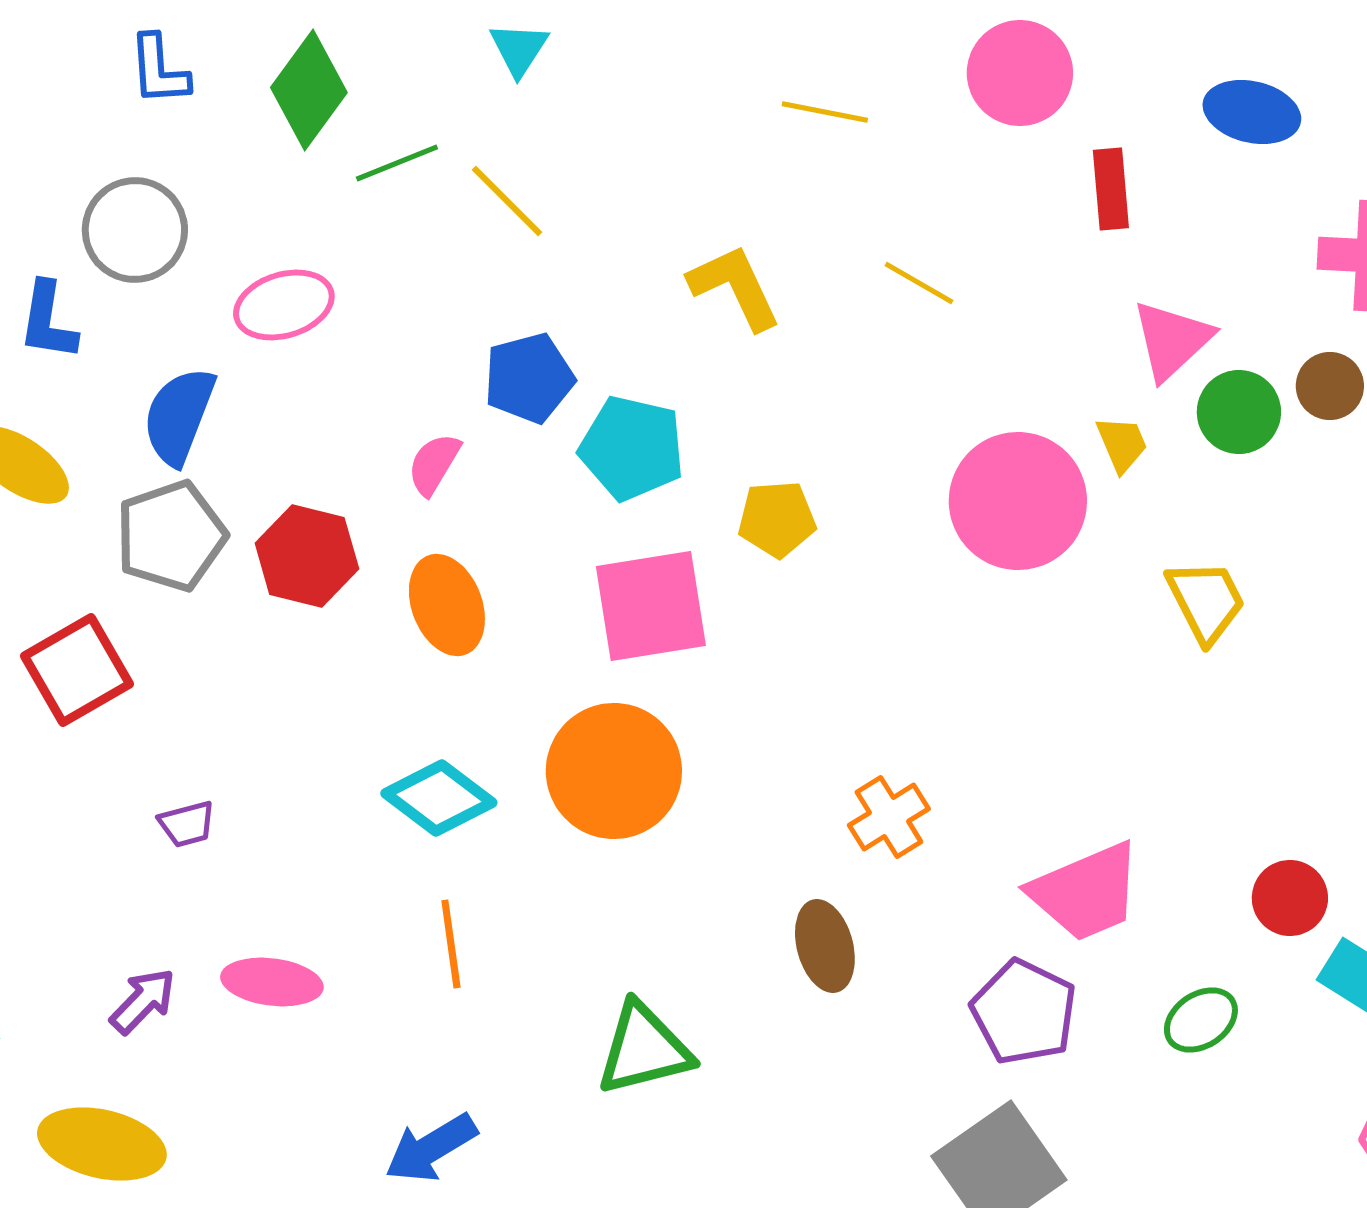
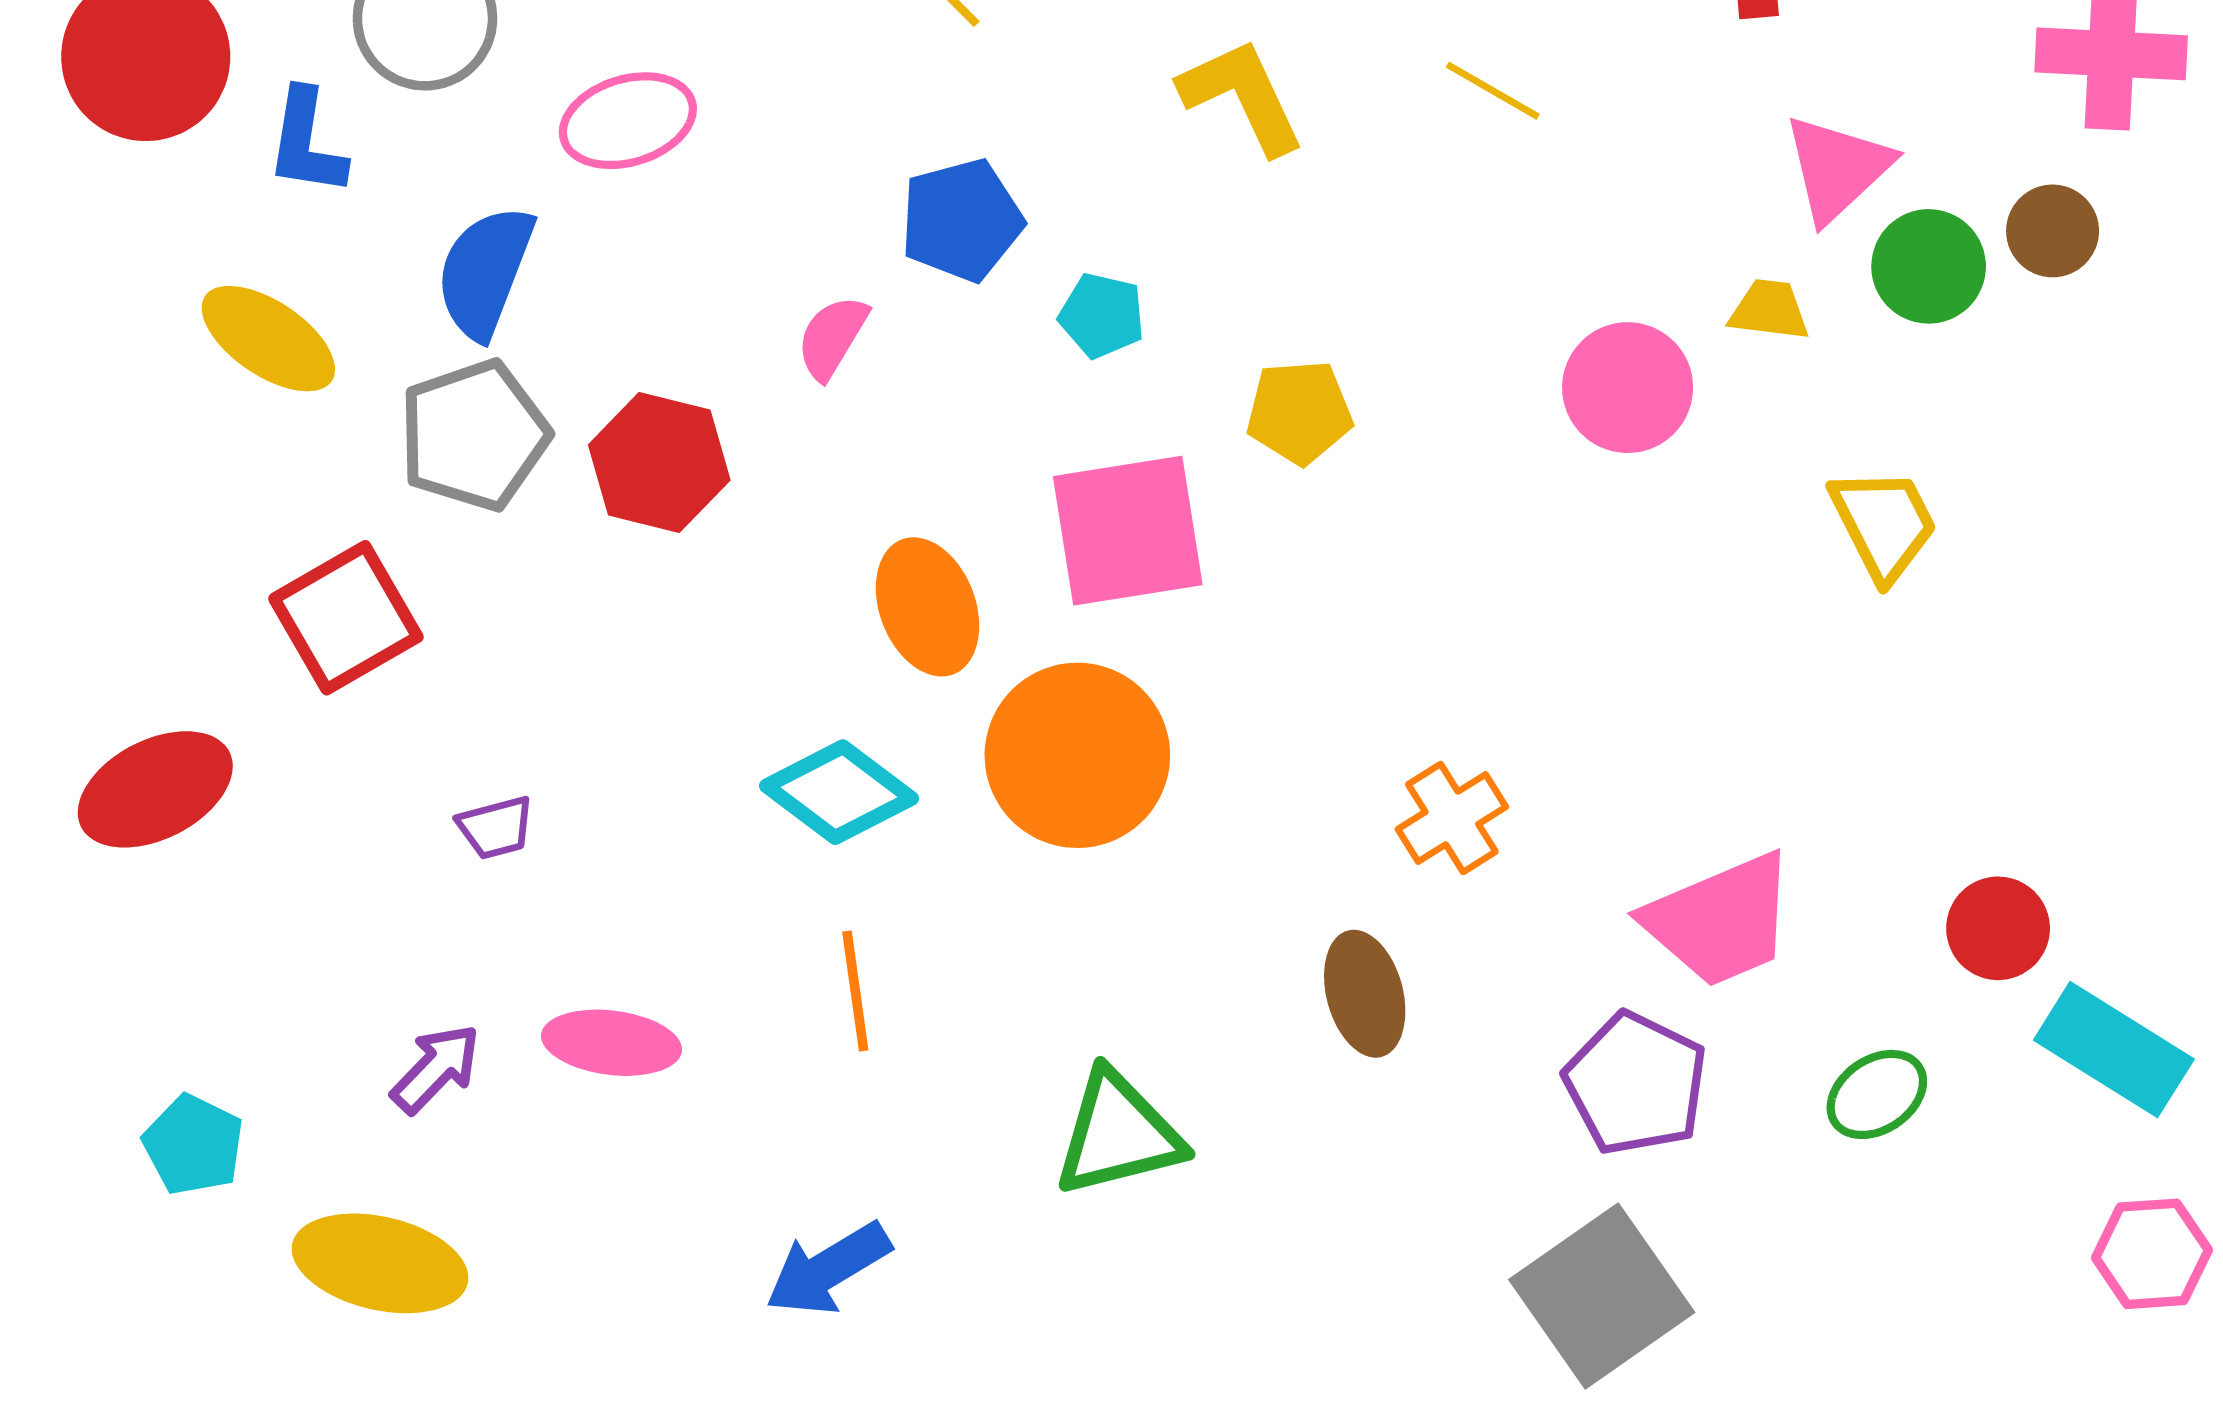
yellow trapezoid: (1122, 444) -> (1769, 310), turned -60
cyan pentagon: (632, 448) -> (1102, 315), size x0.6
pink circle: (1018, 501) -> (1628, 388), size x0.7
orange ellipse: (447, 605) -> (928, 607), moved

